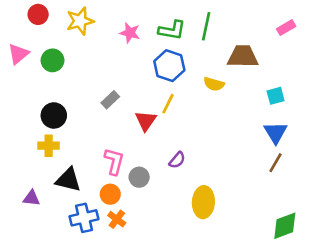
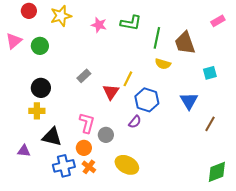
green line: (206, 26) -> (157, 38), moved
brown trapezoid: (243, 56) -> (185, 43), turned -110
blue hexagon: (169, 66) -> (147, 100), moved
blue triangle: (276, 133) -> (189, 101), moved
yellow ellipse: (203, 202) -> (127, 165), moved, turned -65

